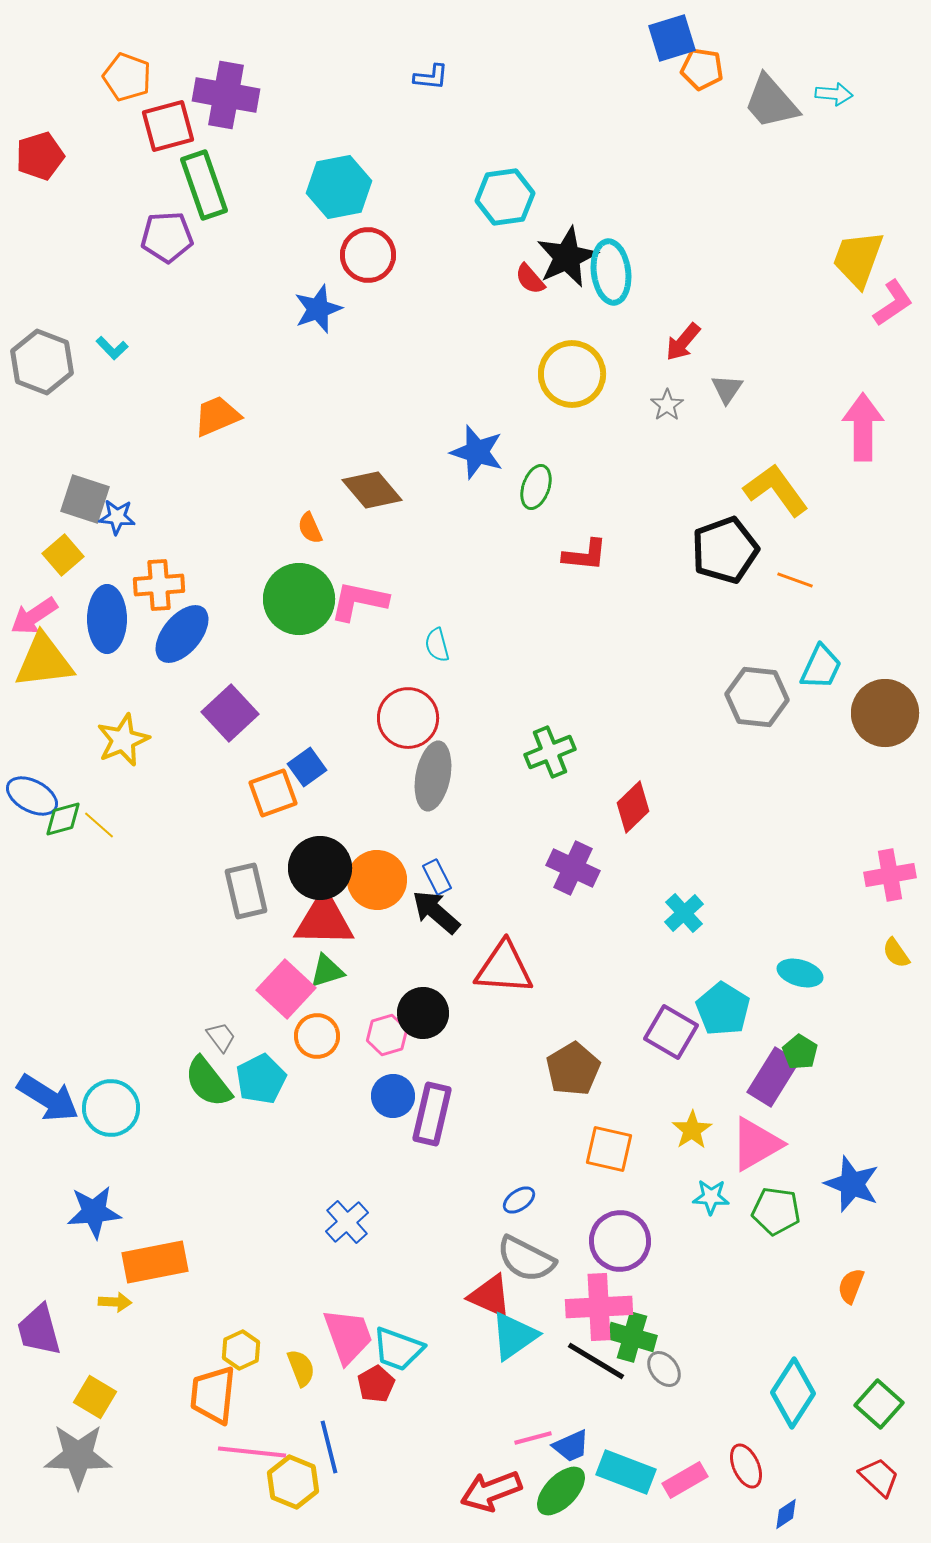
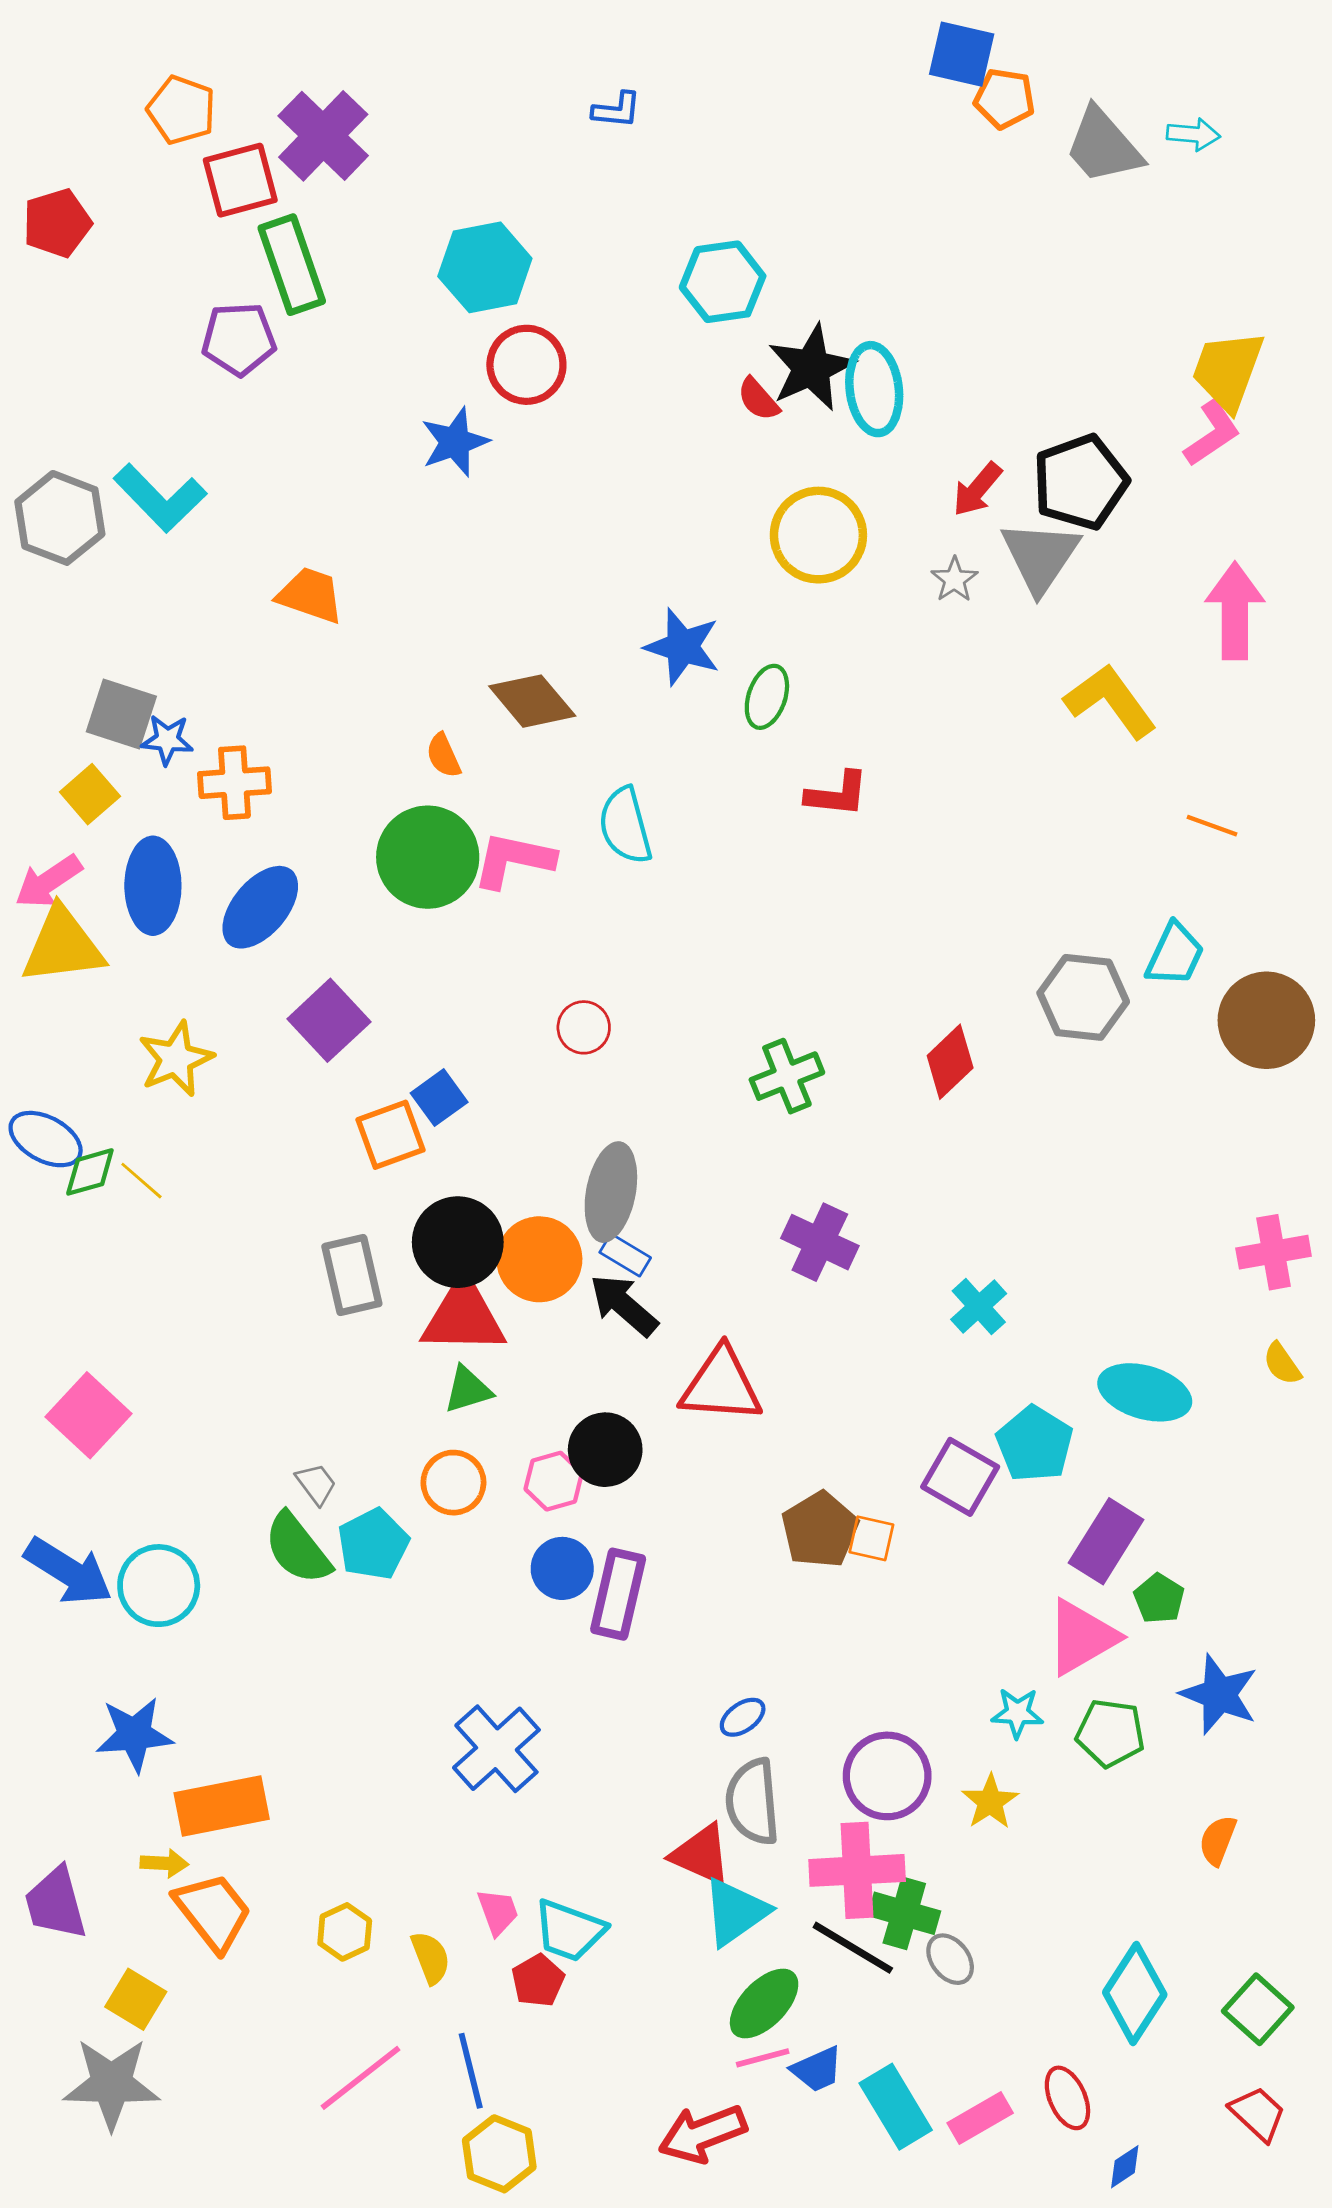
blue square: (672, 38) -> (962, 54), turned 30
purple cross: (226, 95) -> (323, 136), turned 34
pink L-shape: (893, 303) -> (1212, 433), moved
cyan L-shape: (112, 348) -> (160, 498), size x2.0
gray triangle: (727, 389) -> (1040, 557), size x1.8
orange trapezoid: (217, 416) -> (310, 595), turned 42
black pentagon: (725, 550) -> (1080, 482), moved
orange line: (795, 580) -> (1212, 826), moved
orange cross: (159, 585) -> (234, 783), moved
cyan semicircle: (437, 645) -> (625, 826), moved, size x1.6
red circle: (408, 718) -> (584, 1027), size x0.6
gray ellipse: (433, 776) -> (611, 1192), moved
red diamond: (633, 807) -> (950, 1062), moved
blue rectangle: (437, 877) -> (625, 1255), turned -32
cyan ellipse: (800, 973) -> (1145, 1392), size x1.4
pink square: (286, 989) -> (89, 1415), moved
green pentagon: (800, 1052) -> (1159, 1598), moved
yellow star: (692, 1130) -> (990, 1802), moved
orange square: (609, 1149) -> (871, 1538), moved, size x0.7
blue cross: (347, 1222) -> (496, 1749), size x1.4
gray semicircle: (526, 1259) -> (753, 1802), turned 58
pink trapezoid: (348, 1336) -> (498, 1912), size x0.6
orange trapezoid: (213, 1395) -> (213, 1912), moved, turned 136
pink line: (252, 1452) -> (360, 2078), turned -44
cyan rectangle: (626, 1472) -> (896, 2107), turned 38
yellow hexagon: (293, 1482) -> (499, 2154), moved
green ellipse: (561, 1491) -> (764, 2004), moved

